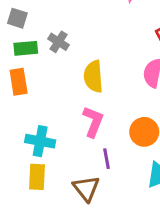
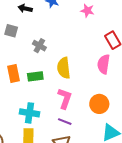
green rectangle: (26, 48) -> (35, 76), moved
purple line: (106, 159) -> (65, 122), moved, turned -56

